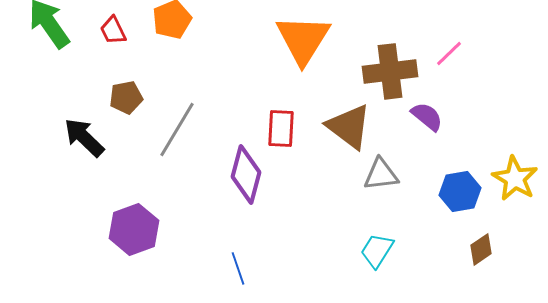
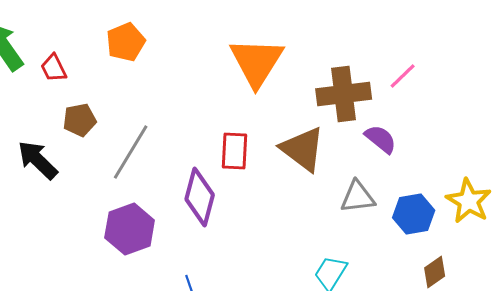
red trapezoid: (113, 30) -> (54, 68), moved
gray triangle: (381, 174) -> (358, 197), moved
purple hexagon: (134, 229) -> (130, 229), moved

